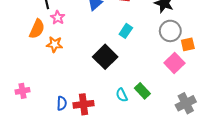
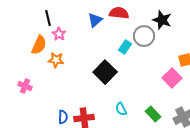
gray circle: (170, 31) -> (144, 36), moved
pink cross: (23, 91) -> (25, 86), moved, turned 32
green rectangle: (142, 91) -> (153, 114), moved

